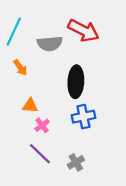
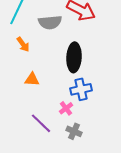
pink cross: (42, 125) -> (66, 108), moved
gray cross: (76, 162) -> (74, 131), turned -35

